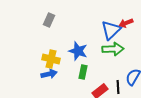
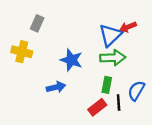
yellow cross: (51, 59) -> (22, 52), moved
green rectangle: (83, 72) -> (107, 85), moved
blue arrow: (49, 74) -> (56, 87), moved

